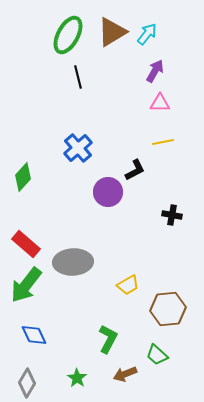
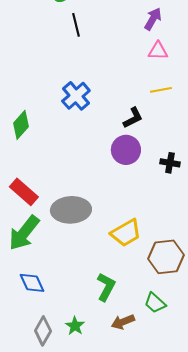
purple circle: (108, 192) -> (126, 150), moved
yellow trapezoid: (128, 285) -> (126, 233), size x1.4
gray diamond: (27, 383) -> (43, 331), moved

